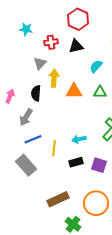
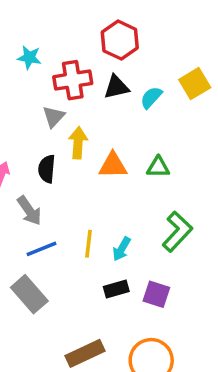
red cross: (51, 42) -> (73, 80), size x1.5
cyan semicircle: (96, 66) -> (151, 97), moved
gray arrow: (26, 117) -> (29, 211), turned -66
cyan arrow: (79, 139) -> (122, 249), turned -48
yellow line: (54, 148) -> (88, 244), moved

